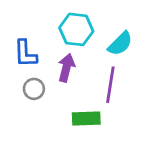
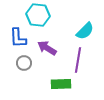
cyan hexagon: (76, 29) -> (38, 15), moved
purple arrow: (66, 68) -> (47, 48), turned -72

